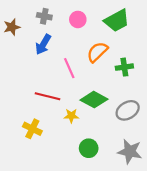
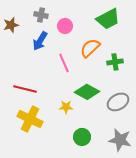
pink circle: (78, 19) -> (65, 26), moved
red line: (48, 96) -> (25, 89), moved
yellow cross: (32, 129) -> (30, 119), size x1.4

